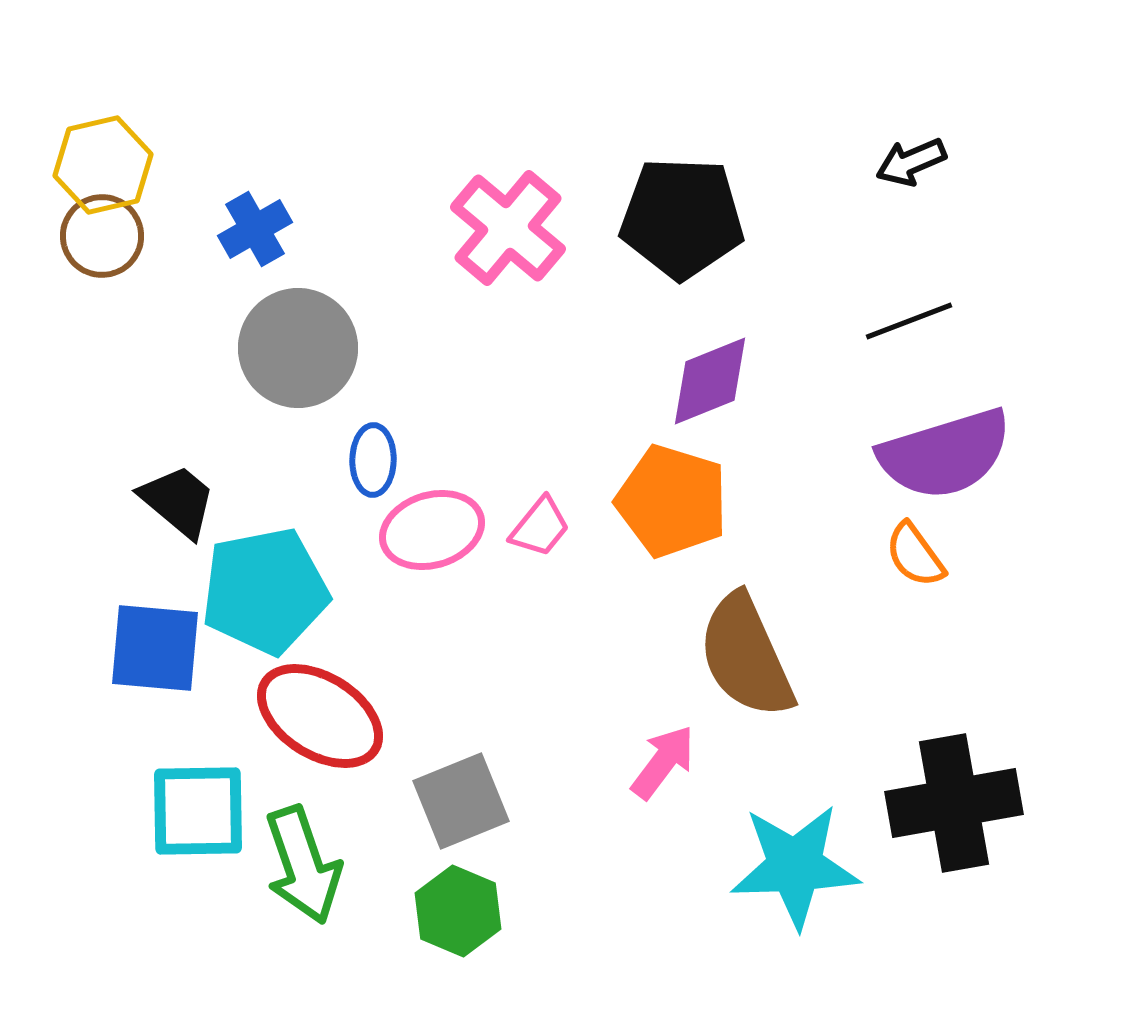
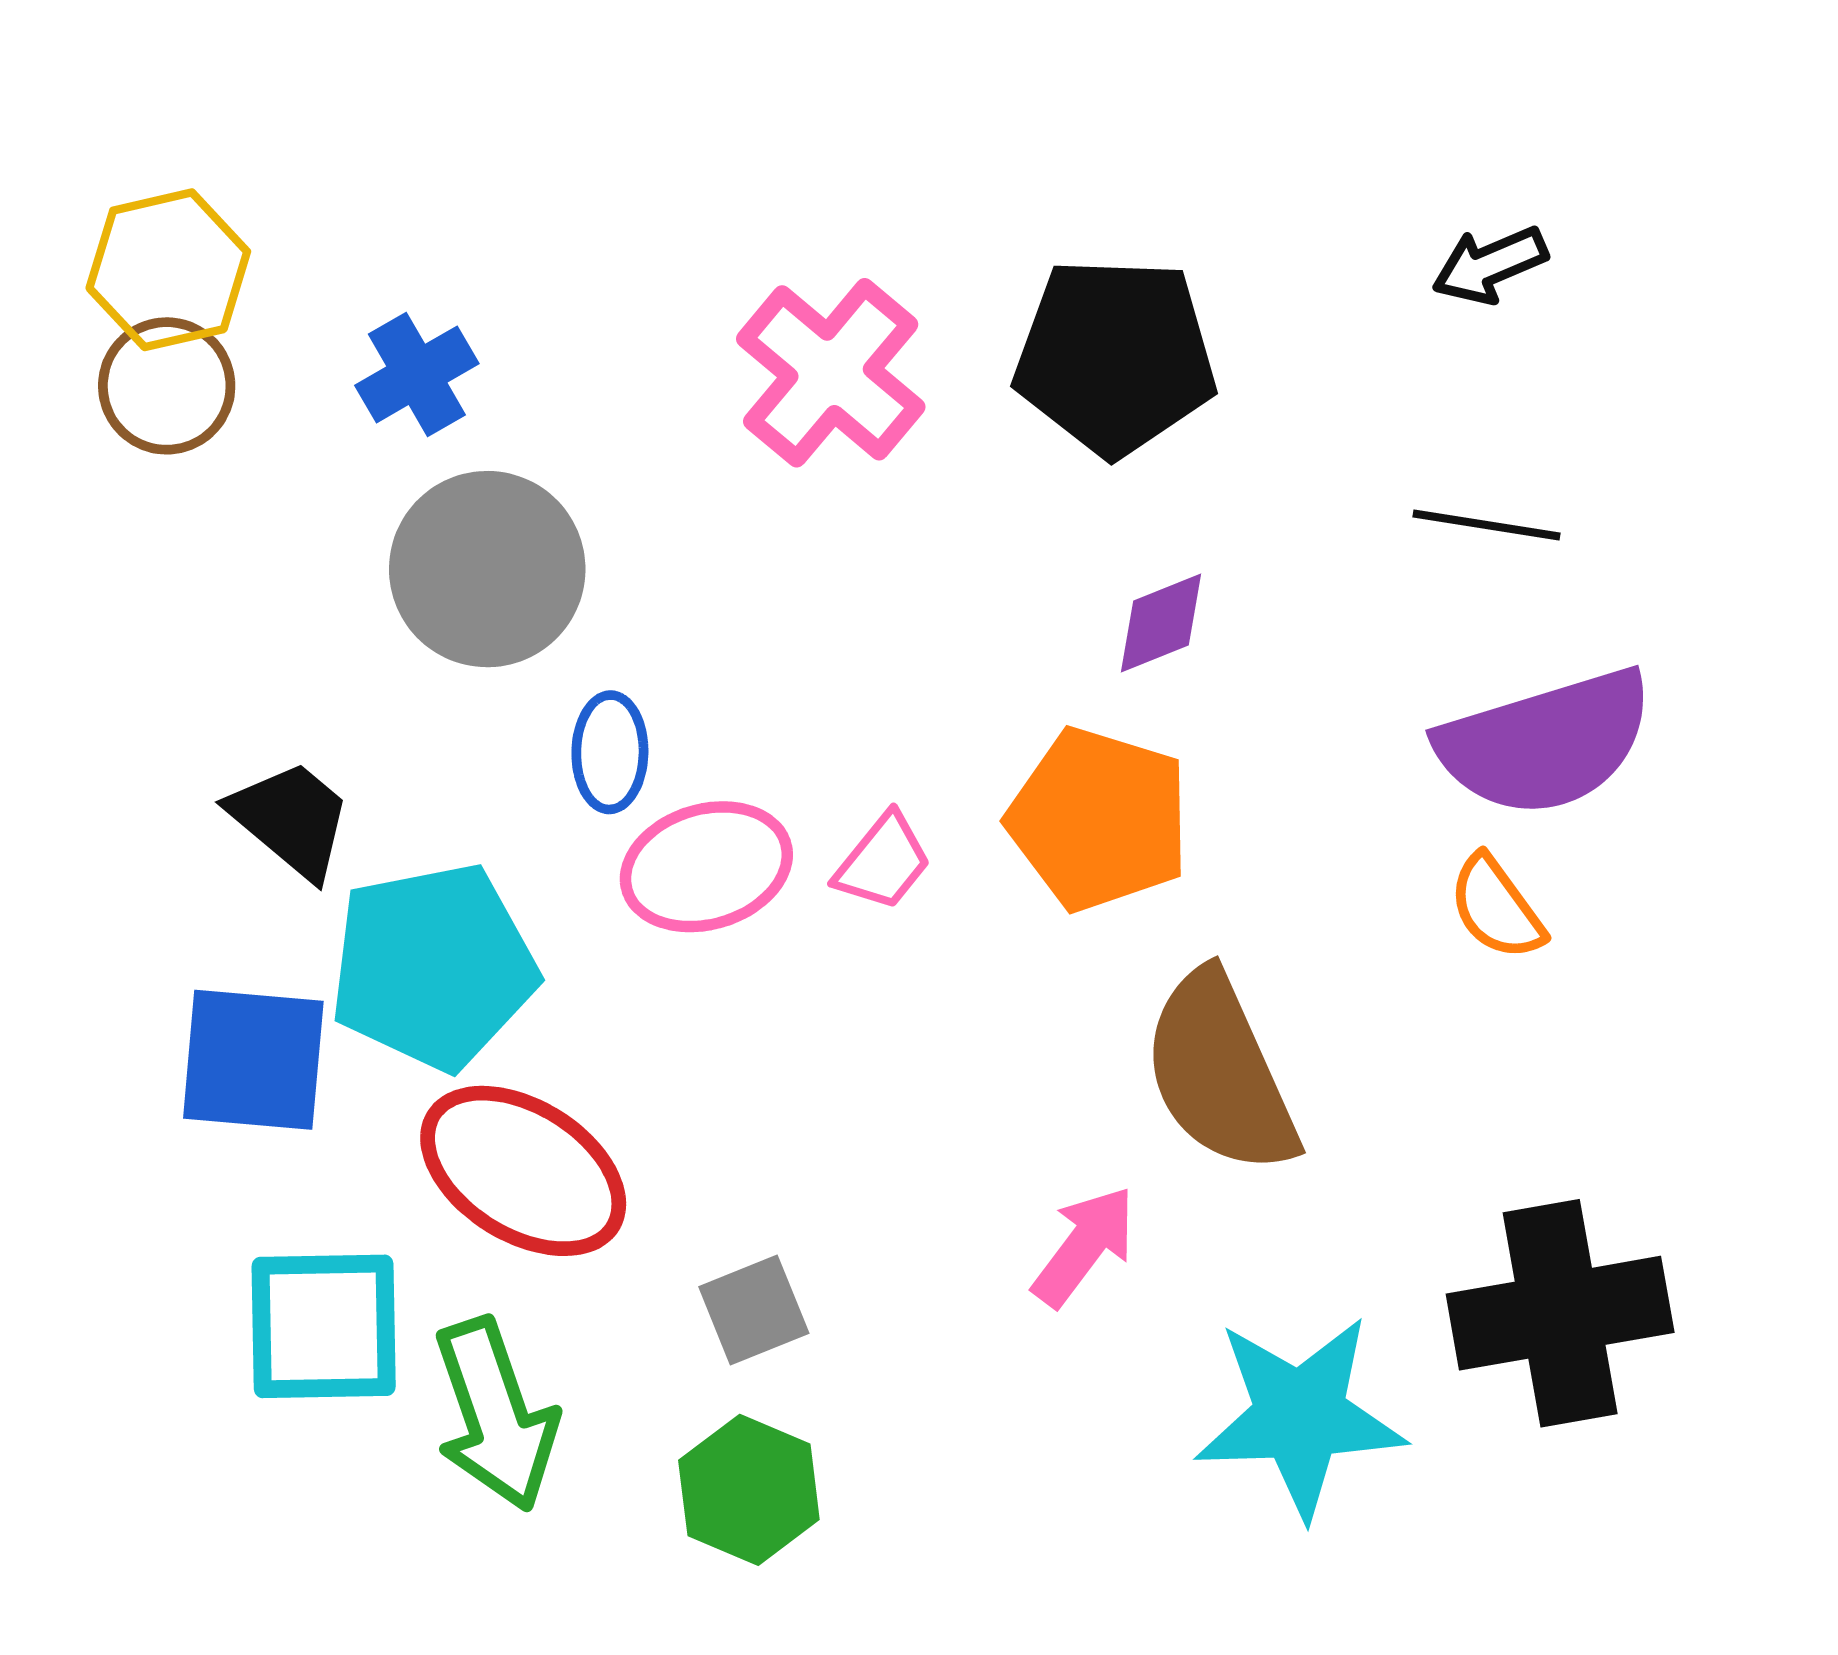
black line: (909, 321) -> (1487, 525), turned 30
purple diamond: (710, 381) -> (1161, 623), size x0.7
gray square: (461, 801) -> (754, 1310), size x0.7

